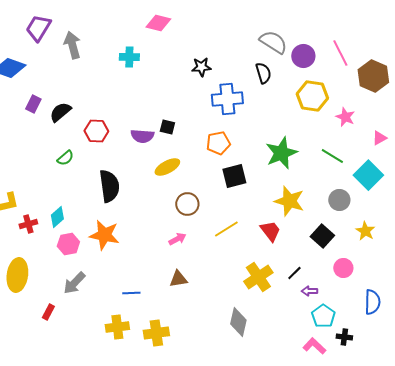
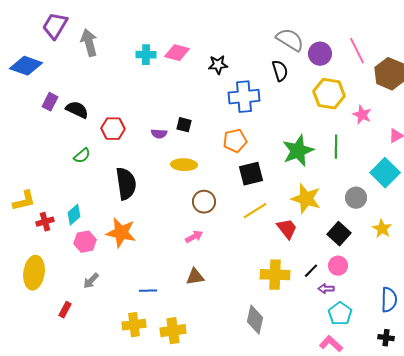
pink diamond: (158, 23) -> (177, 53), moved
black semicircle: (60, 112) -> (77, 110), turned 65
purple semicircle: (142, 136) -> (159, 134), size x0.7
green line: (332, 156) -> (336, 147), moved, turned 60
yellow ellipse: (167, 167) -> (184, 165), turned 30
yellow line: (226, 229) -> (255, 211), moved
pink circle: (343, 268) -> (338, 266), moved
yellow cross: (258, 277) -> (275, 275), turned 36
gray arrow: (74, 283) -> (91, 281), size x0.7
black cross: (344, 337) -> (386, 338), moved

